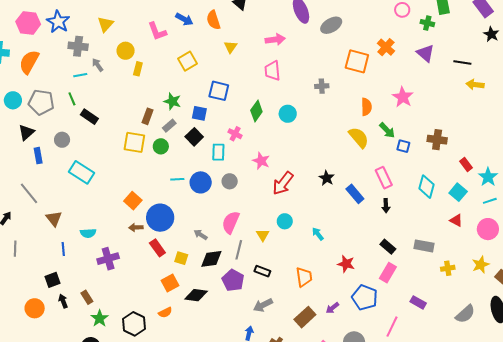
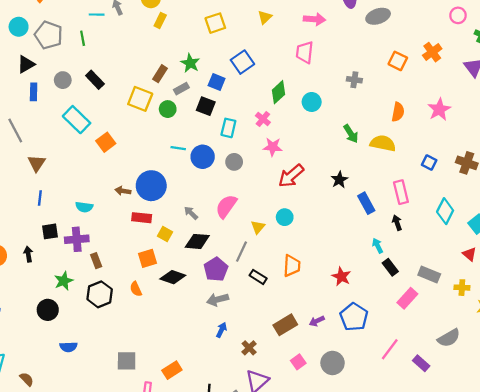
orange square: (357, 61) -> (398, 61), size x0.7
blue square: (219, 91) -> (242, 62), turned 30
black rectangle: (89, 117) -> (95, 80), moved
green arrow: (387, 130) -> (351, 134), moved
pink cross: (235, 134) -> (263, 119), moved
black square: (194, 137) -> (206, 106), turned -36
yellow semicircle: (359, 137) -> (383, 143), turned -50
pink star: (261, 161) -> (273, 147), turned -30
orange square: (133, 201) -> (106, 142), moved
black arrow: (386, 206) -> (397, 223), turned 152
cyan semicircle: (88, 233) -> (84, 207), moved
cyan arrow: (318, 234) -> (377, 246), moved
red rectangle: (157, 248) -> (142, 218), turned -60
gray line: (239, 250) -> (241, 252), moved
purple cross: (108, 259) -> (77, 239), moved
yellow cross: (448, 268) -> (462, 288), moved
black rectangle: (262, 271) -> (258, 277), moved
pink rectangle: (388, 273) -> (407, 298), moved
orange trapezoid: (304, 277) -> (292, 266), moved
black square: (52, 280) -> (50, 231), moved
brown rectangle: (87, 297) -> (96, 261), moved
purple rectangle: (418, 302) -> (421, 363), moved
gray arrow: (263, 305) -> (218, 299), moved
orange semicircle: (165, 312) -> (136, 289), turned 80
gray semicircle: (465, 314) -> (449, 338), moved
pink line: (392, 327) -> (390, 349), moved

